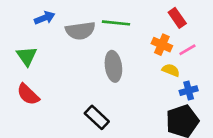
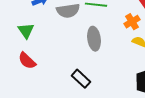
orange cross: (162, 45) -> (132, 22), turned 35

